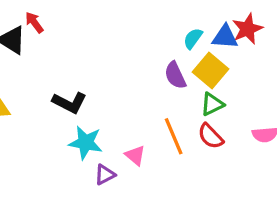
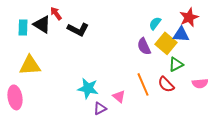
blue triangle: (225, 37) -> (181, 34), moved
black L-shape: (70, 103) -> (78, 29), moved
green triangle: (212, 104) -> (176, 64), moved

